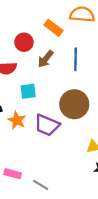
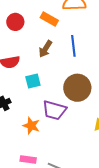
red circle: (24, 42) -> (15, 22), moved
orange star: (17, 120) -> (31, 126), moved

